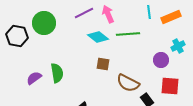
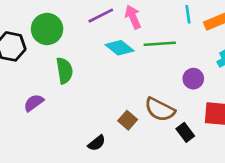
purple circle: (161, 60) -> (193, 79), moved
brown square: (103, 64) -> (128, 120), moved, turned 32
green semicircle: (57, 73) -> (64, 71), moved

